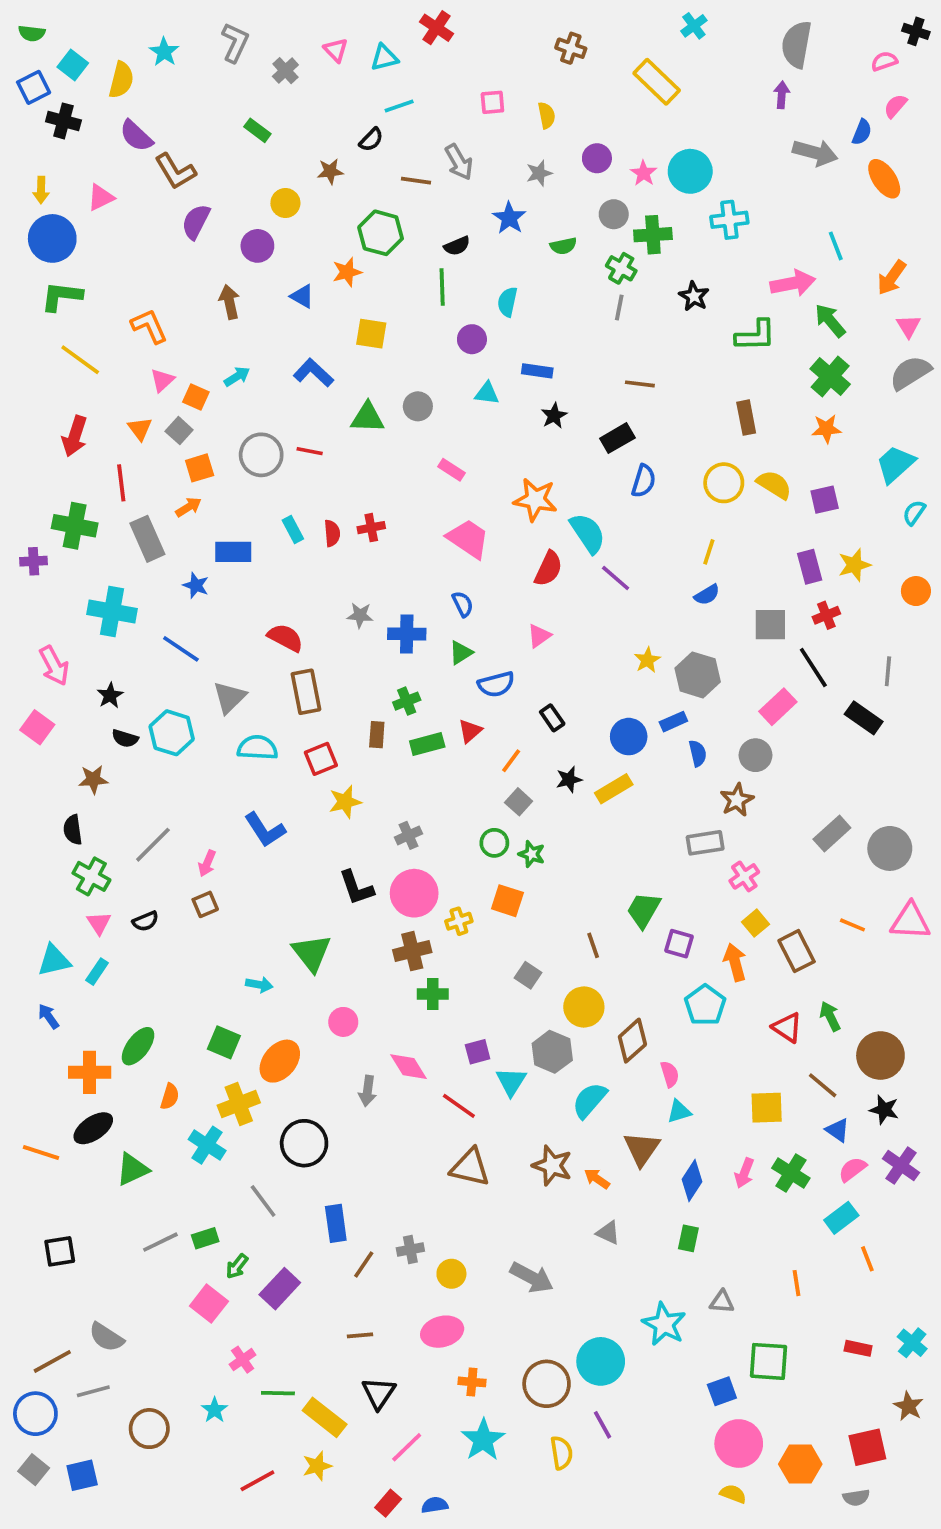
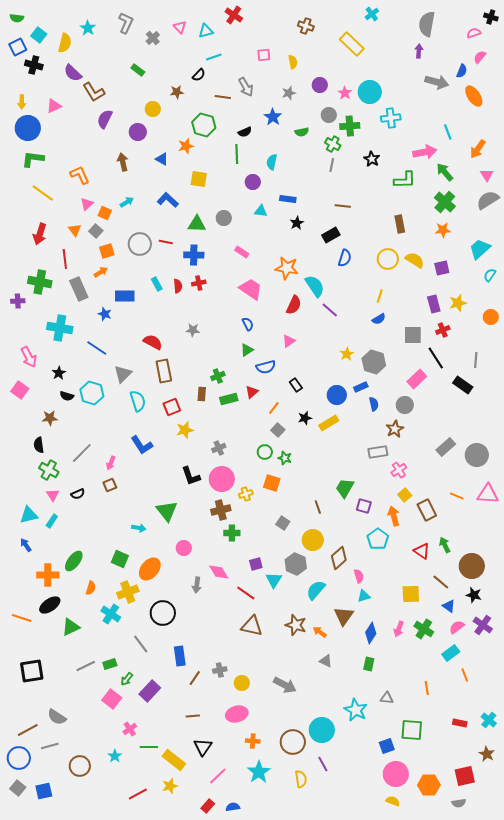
blue cross: (407, 634) -> (194, 255), moved
cyan semicircle: (257, 748) -> (138, 401), turned 70
black square: (60, 1251) -> (32, 671), size x1.4

